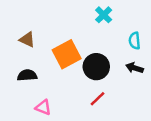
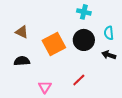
cyan cross: (104, 15) -> (84, 12), turned -32
black circle: (96, 67) -> (84, 40), moved
pink triangle: (43, 107) -> (45, 87), moved, turned 40

